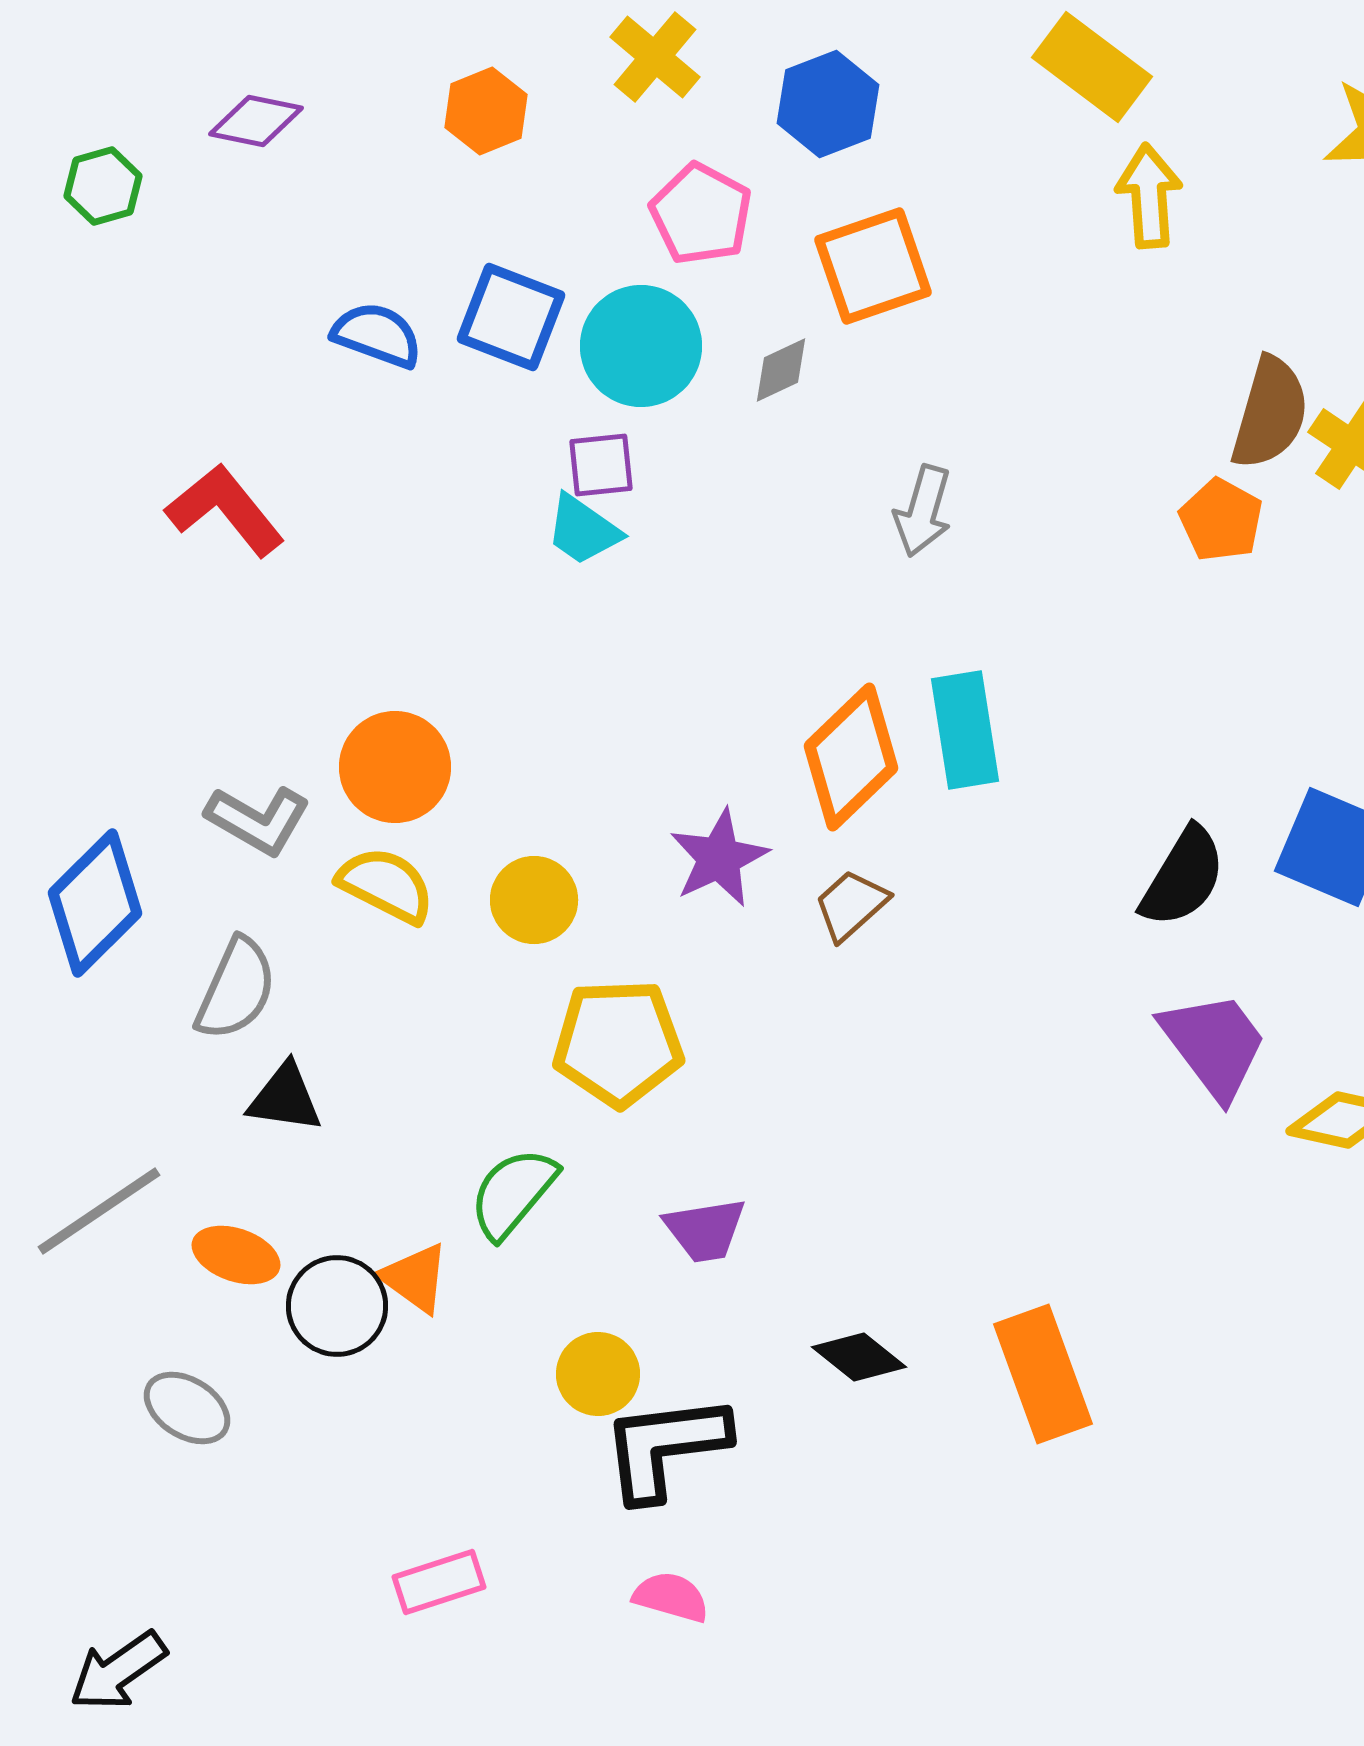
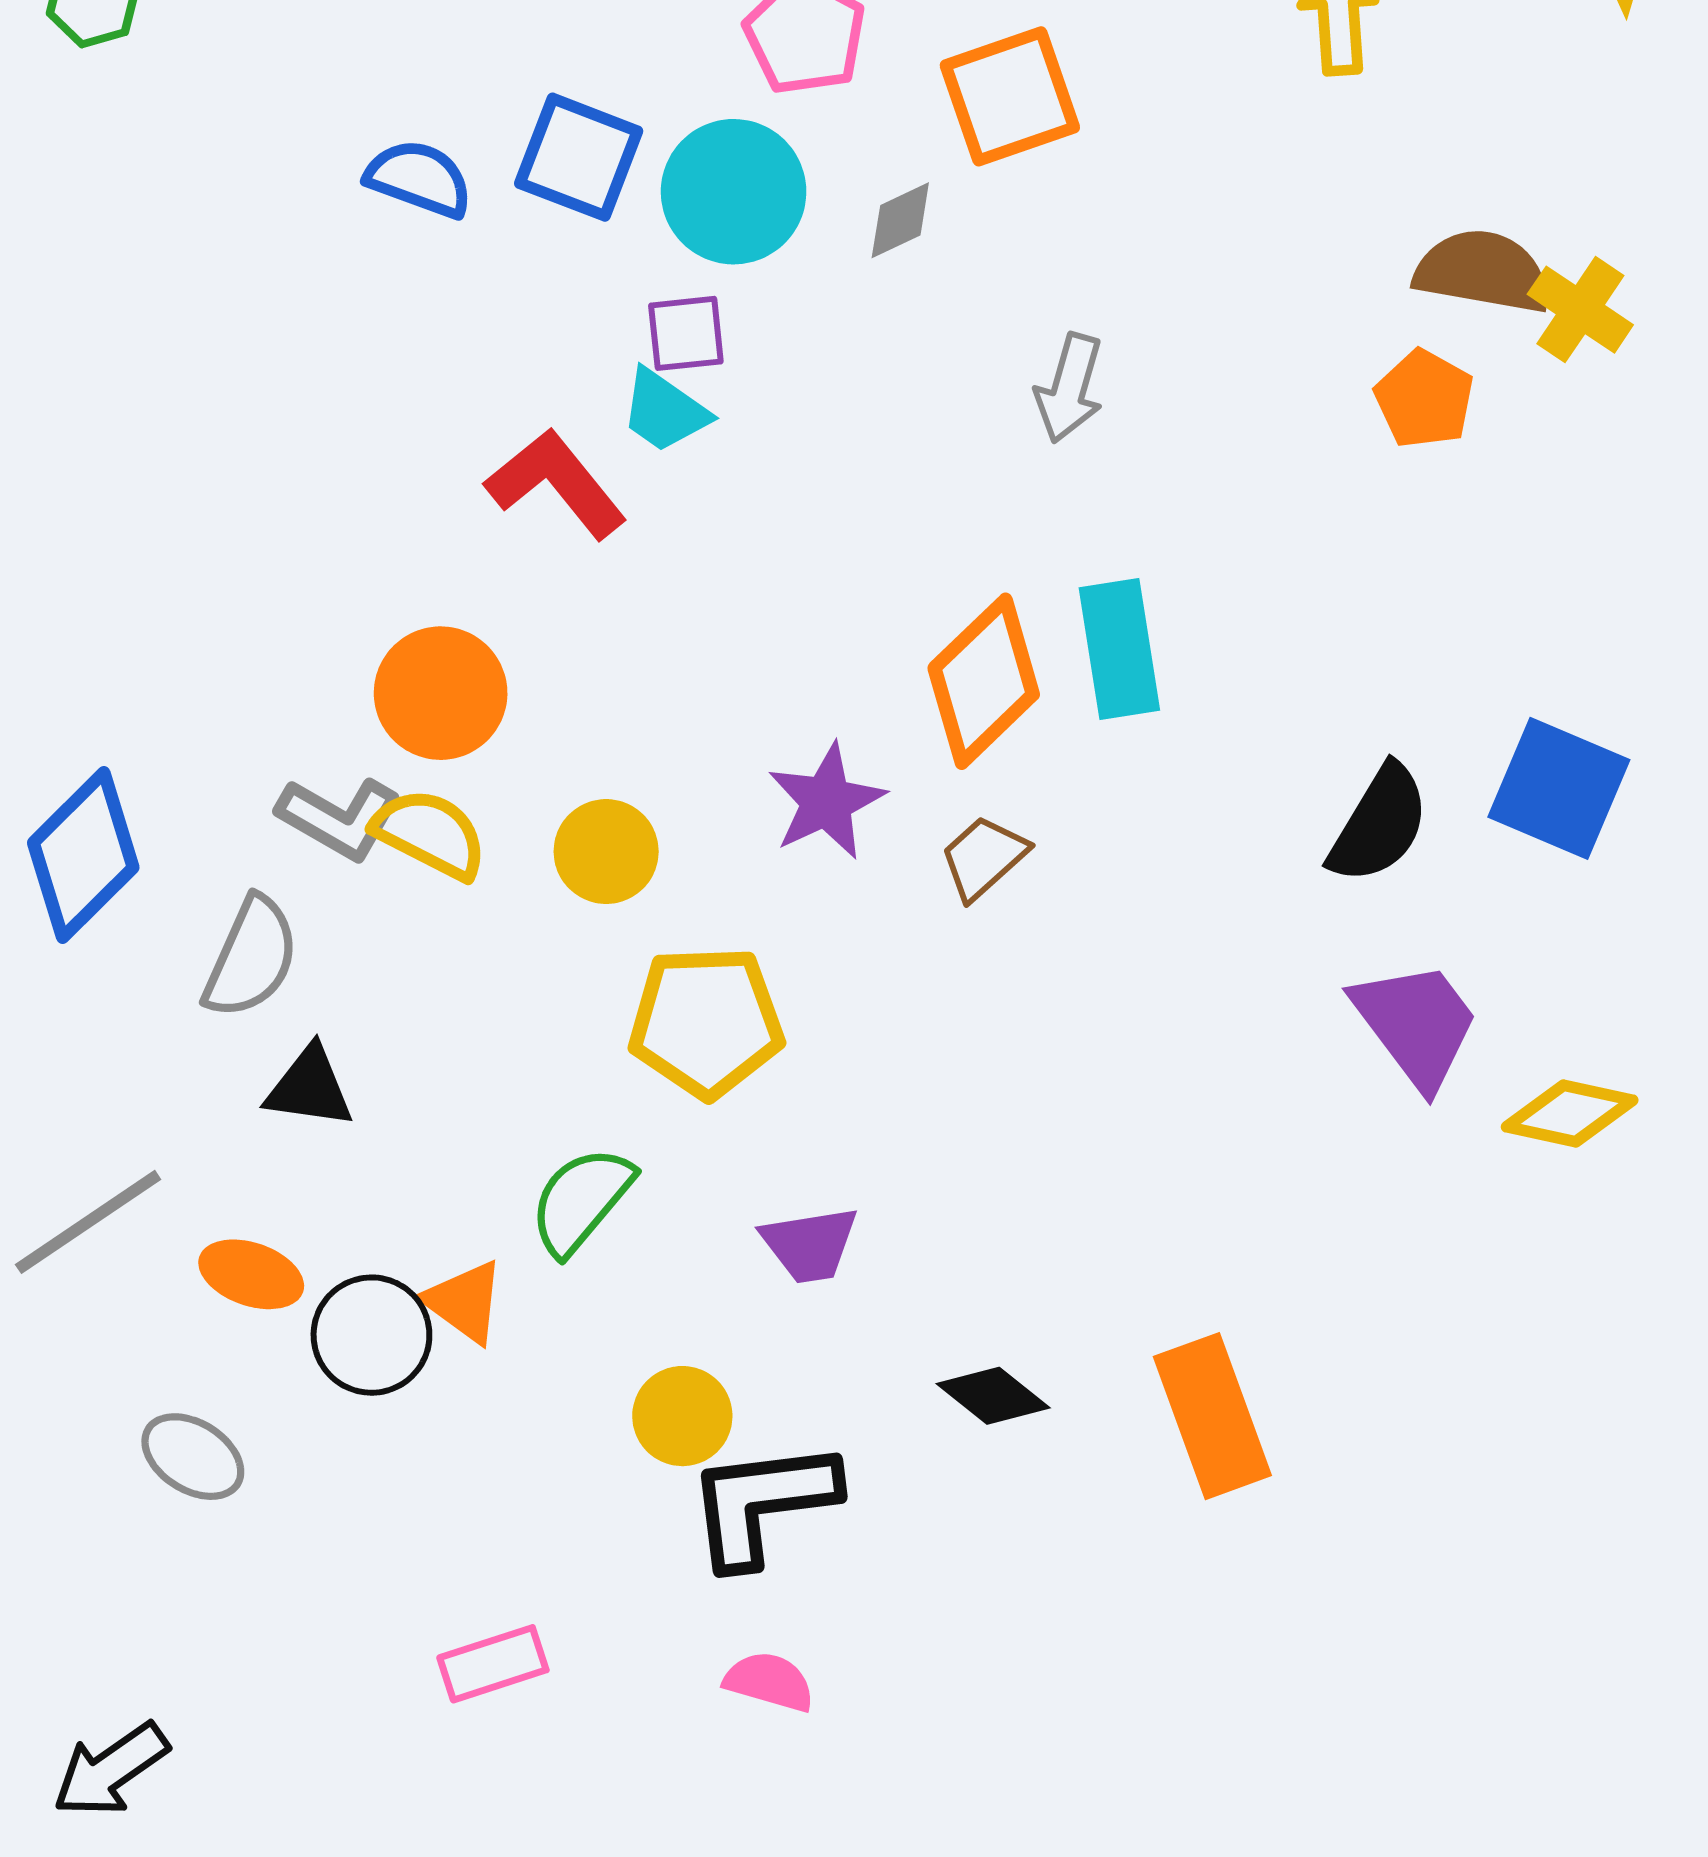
brown semicircle: (1270, 413) -> (1483, 271), turned -96
red L-shape: (225, 510) -> (556, 483), moved
gray L-shape: (258, 820) -> (339, 818), moved

